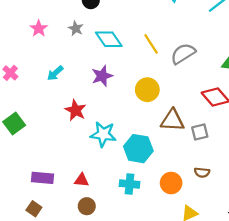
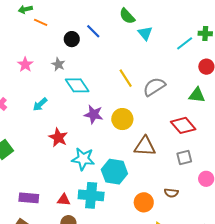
cyan diamond: (109, 39) -> (77, 85), moved
purple star: (102, 76) -> (94, 114), moved, turned 30
gray square: (200, 132) -> (184, 158), moved
cyan cross: (130, 184) -> (91, 195), moved, size x1.4

